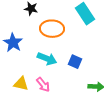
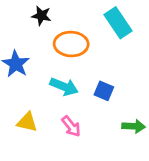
pink arrow: (43, 85) -> (71, 126), moved

